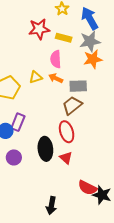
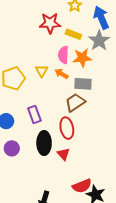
gray star: (90, 41) -> (99, 41), turned -30
orange star: (93, 59) -> (82, 58), moved
yellow triangle: (36, 77) -> (42, 71), turned -48
purple rectangle: (18, 122) -> (34, 114), moved, turned -48
red semicircle: (88, 188) -> (82, 186), turned -54

